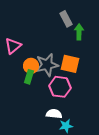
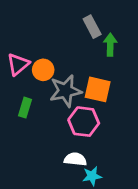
orange circle: (31, 66) -> (43, 70), moved
green rectangle: (29, 77) -> (25, 108), moved

